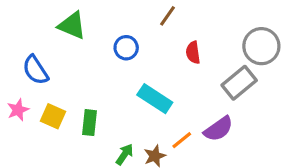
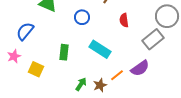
blue semicircle: (35, 70) -> (25, 31), turned 72
yellow square: (53, 116) -> (36, 69), moved
green rectangle: (90, 123) -> (64, 52), moved

